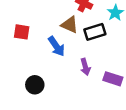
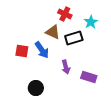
red square: (22, 32) -> (22, 51), moved
black circle: (35, 85) -> (36, 88), moved

